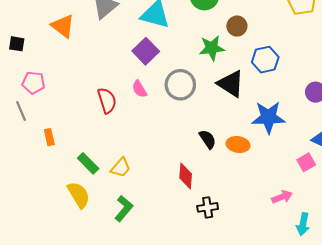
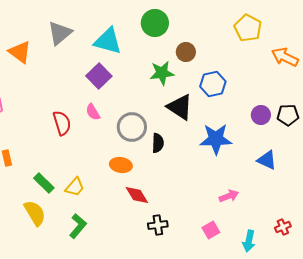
gray circle: (180, 85) -> (132, 127), moved
black semicircle: (208, 139) -> (158, 143), moved, turned 36
orange ellipse: (238, 145) -> (121, 165), moved
pink square: (306, 162) -> (211, 230), moved
red diamond: (186, 176) -> (137, 195), turned -35
pink arrow: (282, 197) -> (229, 196), moved

